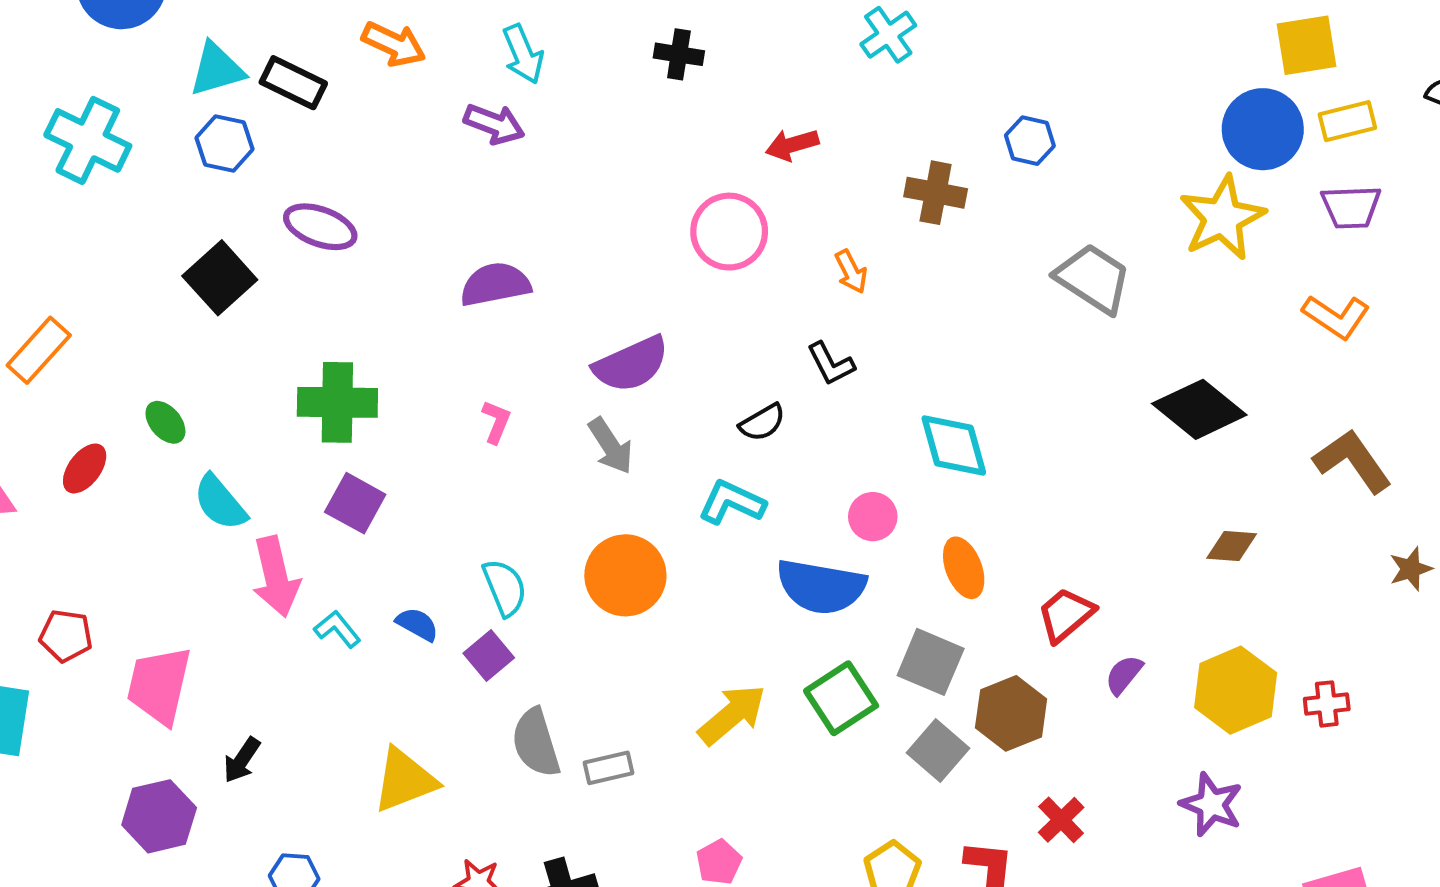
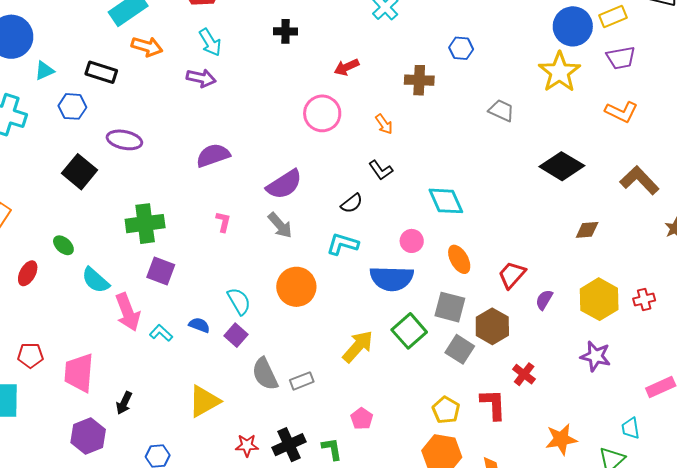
cyan triangle: (217, 69) -> (44, 71), moved, size x0.7
gray trapezoid: (1093, 278) -> (501, 110), size x0.7

